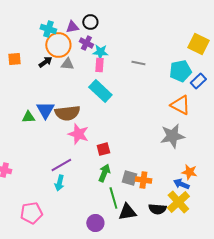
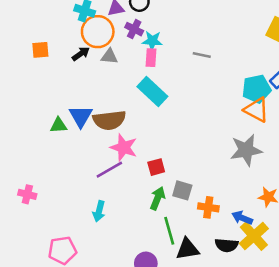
cyan pentagon: (180, 71) -> (256, 89), moved
purple line: (61, 165) -> (109, 170), moved
gray square: (129, 178) -> (182, 190), moved
blue arrow: (181, 184) -> (242, 218), moved

